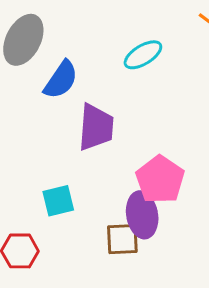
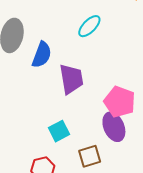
brown square: (122, 239) -> (90, 156), moved

